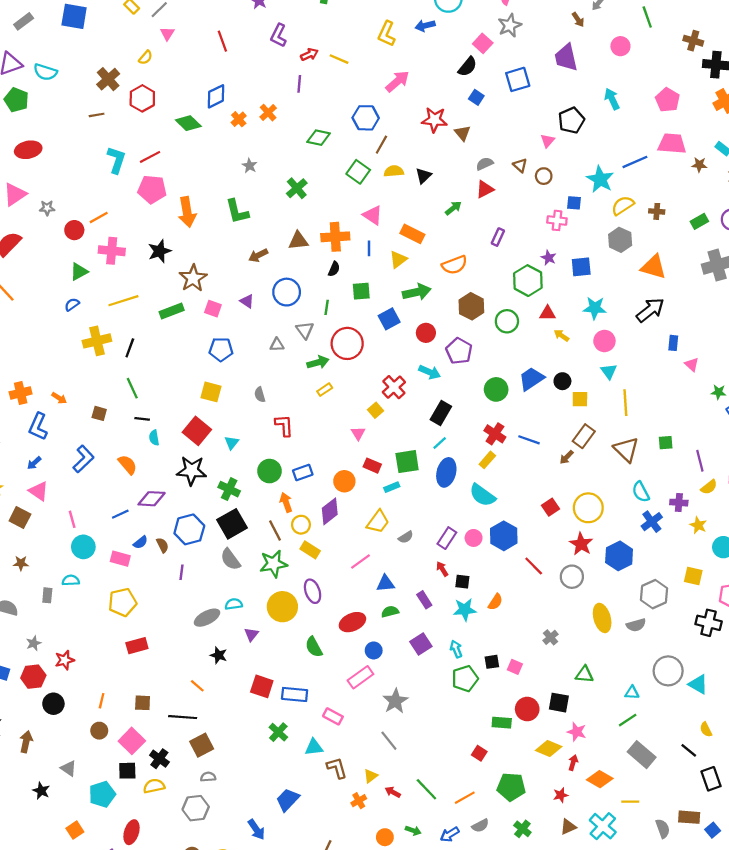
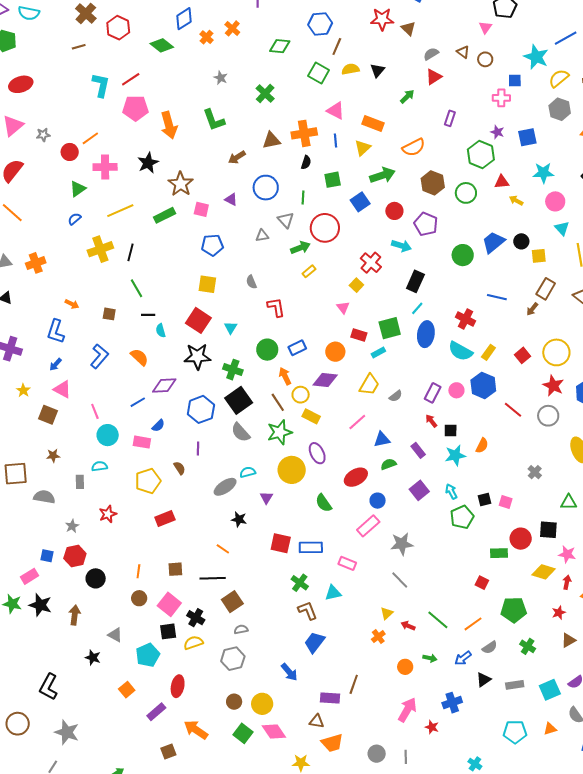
orange cross: (21, 393) -> (36, 263), moved
red cross: (495, 434) -> (465, 319), moved
yellow rectangle: (487, 460) -> (488, 352), moved
purple diamond: (330, 511) -> (325, 380), turned 50
brown semicircle: (162, 545) -> (180, 468), moved
red star: (65, 660) -> (108, 514), moved
gray star: (395, 701) -> (402, 544), turned 30
brown L-shape: (337, 768) -> (308, 611), moved

